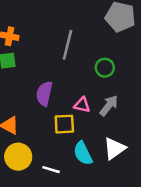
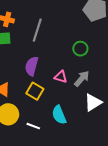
gray line: (68, 45) -> (37, 30), moved
yellow square: (64, 124) -> (35, 91), moved, turned 30
white triangle: (114, 148) -> (93, 102), moved

